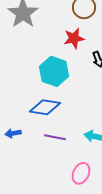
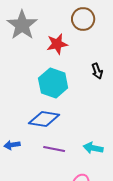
red star: (74, 38) -> (57, 44), moved

